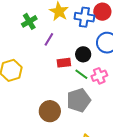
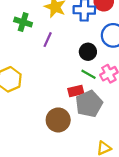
green cross: (29, 21) -> (23, 22), turned -35
red rectangle: (64, 63) -> (76, 91), moved

